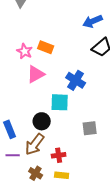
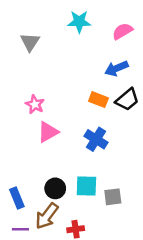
orange rectangle: (46, 47) -> (98, 100), moved
cyan square: (60, 102) -> (86, 186), moved

